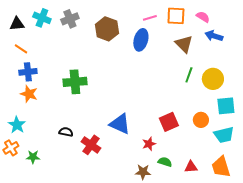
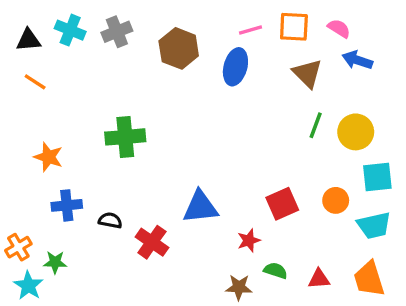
blue cross: (28, 72) -> (67, 205), moved
blue triangle: (120, 124) -> (200, 207), turned -30
cyan star: (17, 125) -> (28, 286), moved

